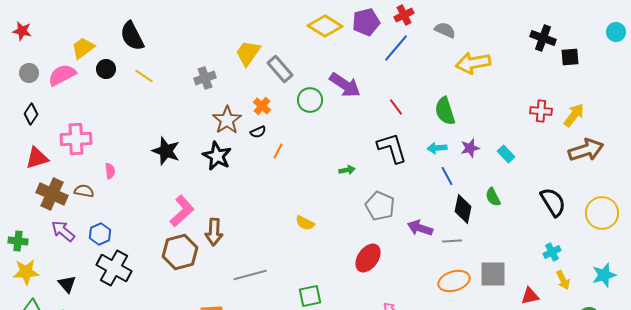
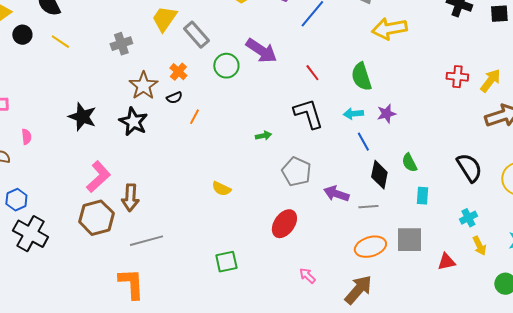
black square: (570, 57) -> (499, 14), moved
cyan rectangle: (506, 154) -> (422, 196), moved, turned 48
gray line: (250, 275) -> (146, 241), moved

